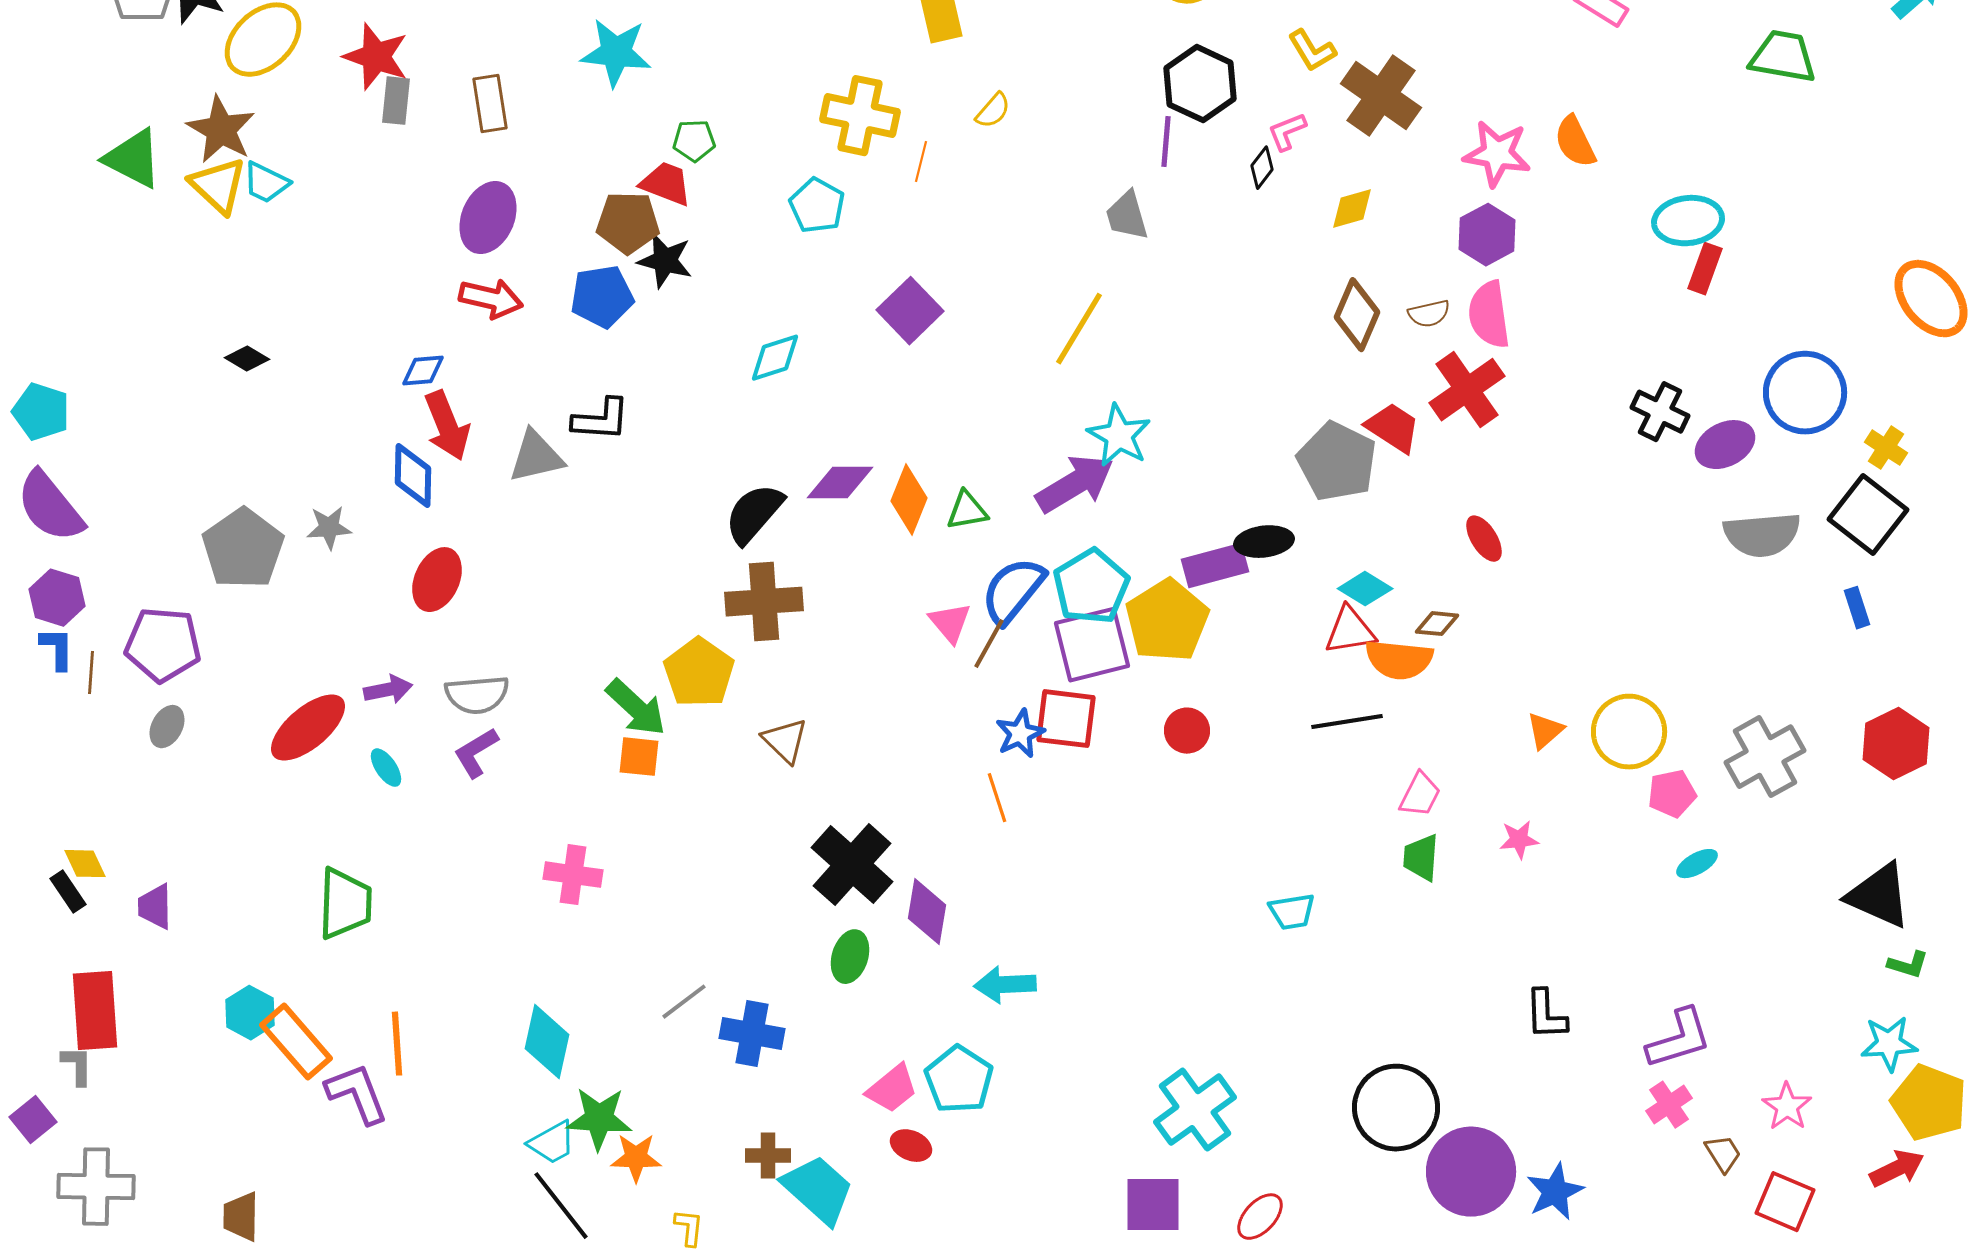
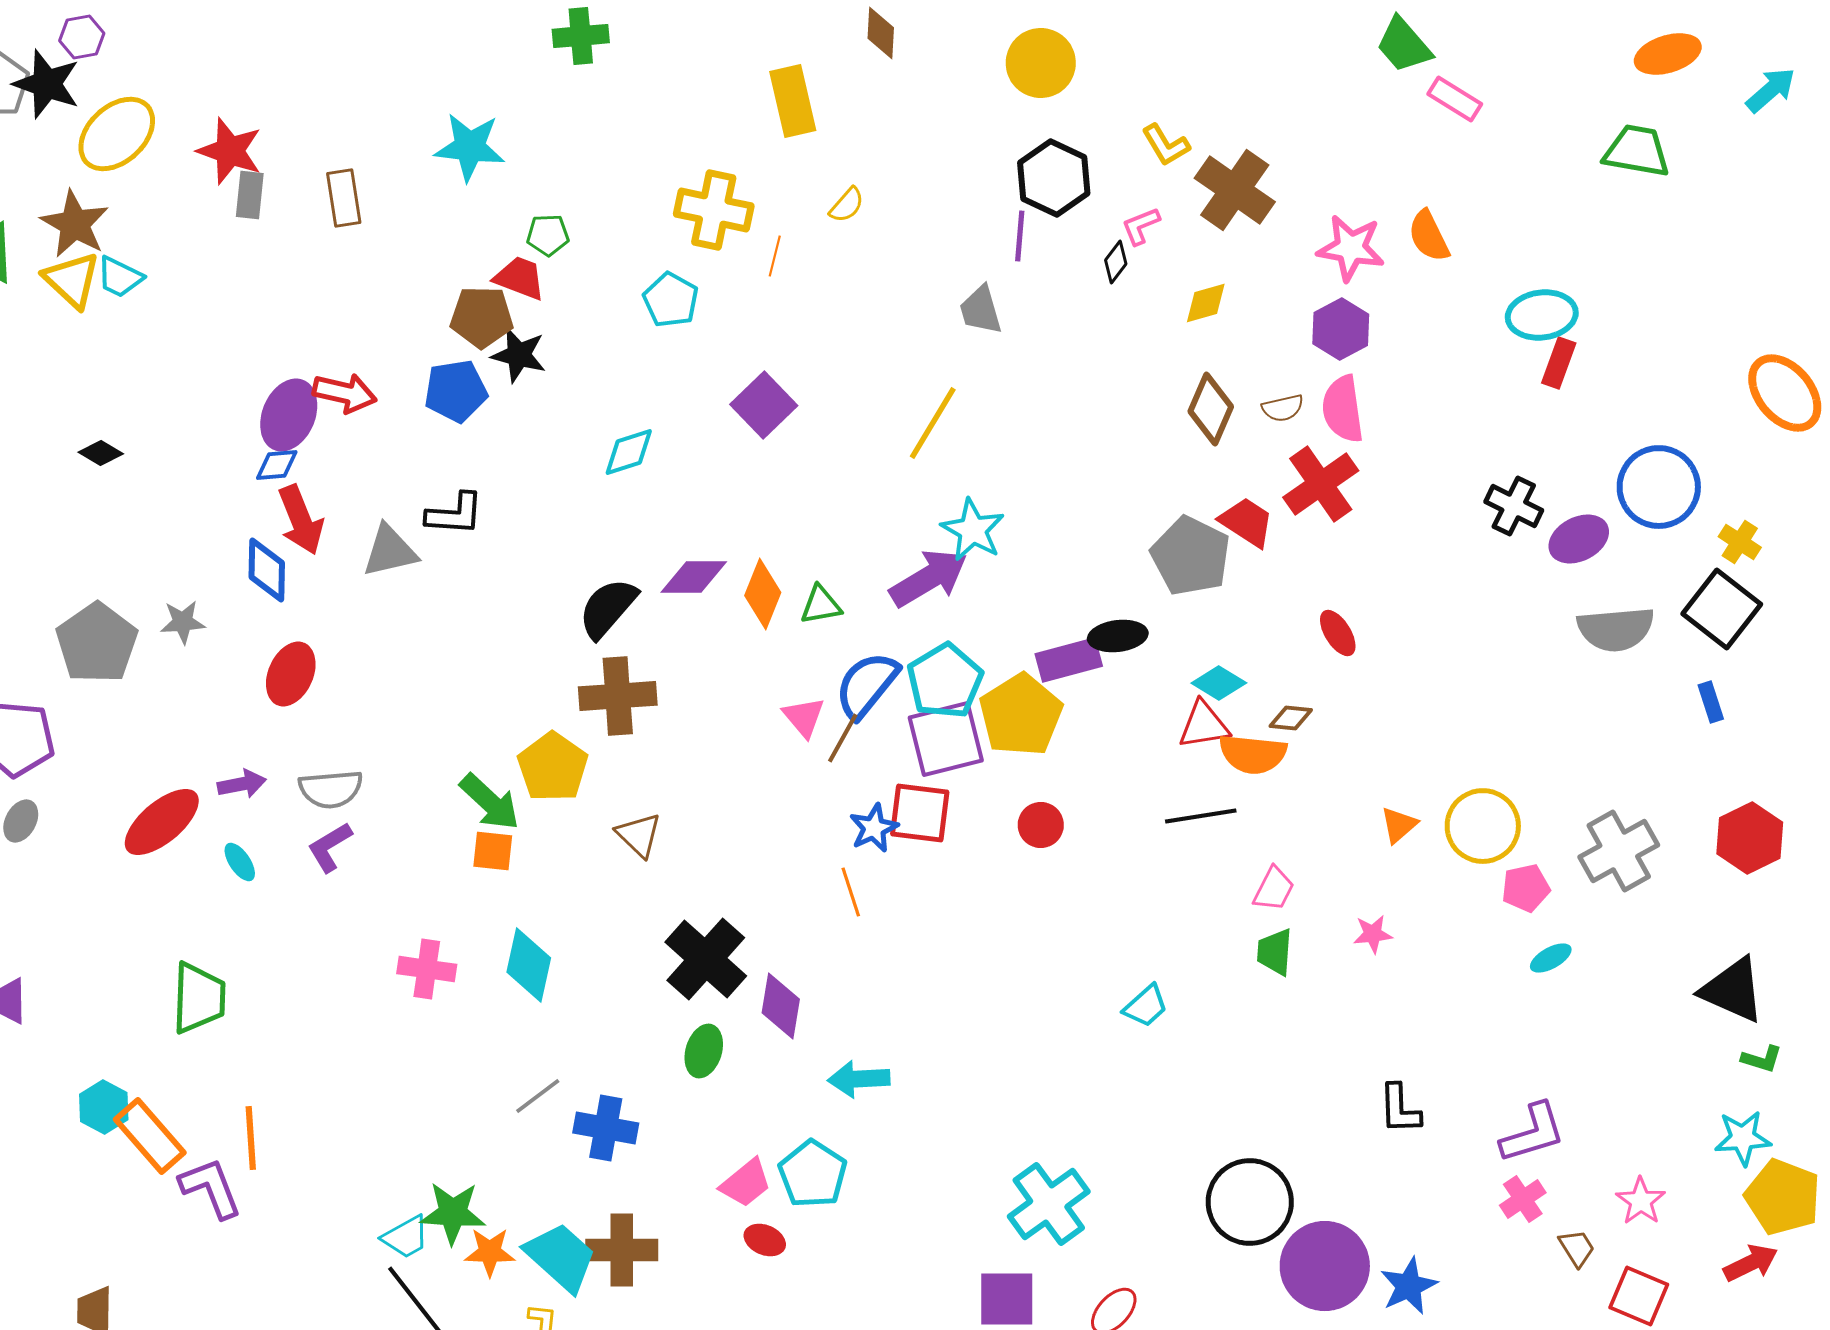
purple ellipse: (488, 218) -> (289, 415), moved
cyan trapezoid: (1292, 912) -> (1146, 1006), turned -33
cyan diamond: (547, 1042) -> (529, 965), moved
brown cross: (768, 1156) -> (622, 1250), size x1.6
cyan trapezoid: (818, 1190) -> (561, 1257), moved

